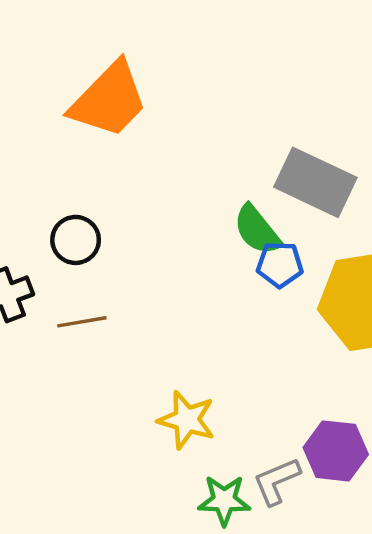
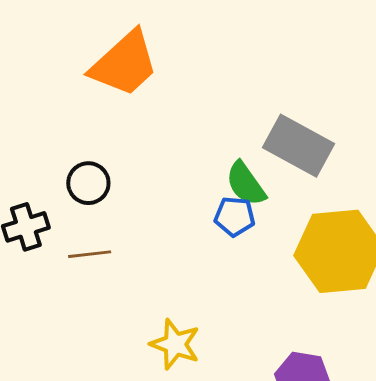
blue pentagon: (280, 264) -> (235, 216), moved

